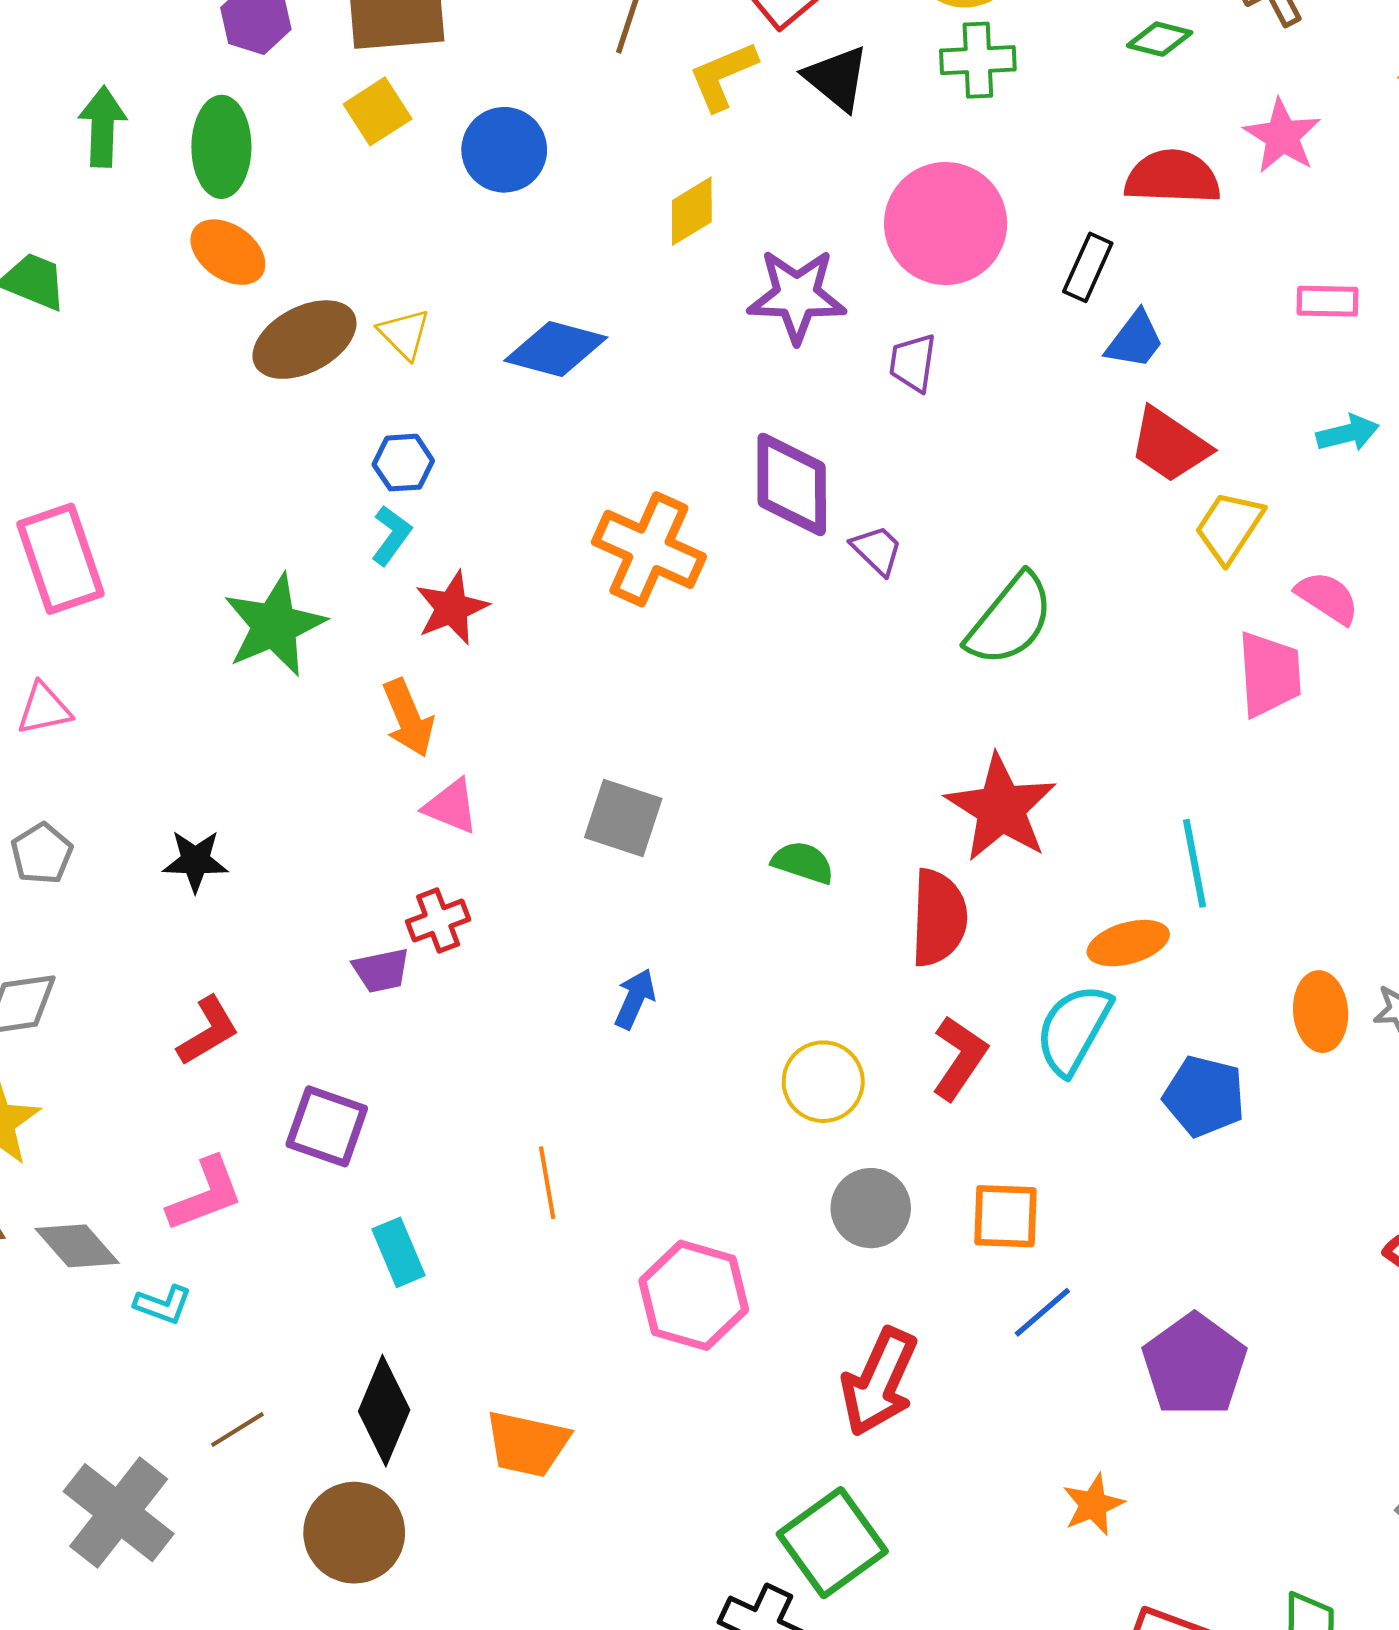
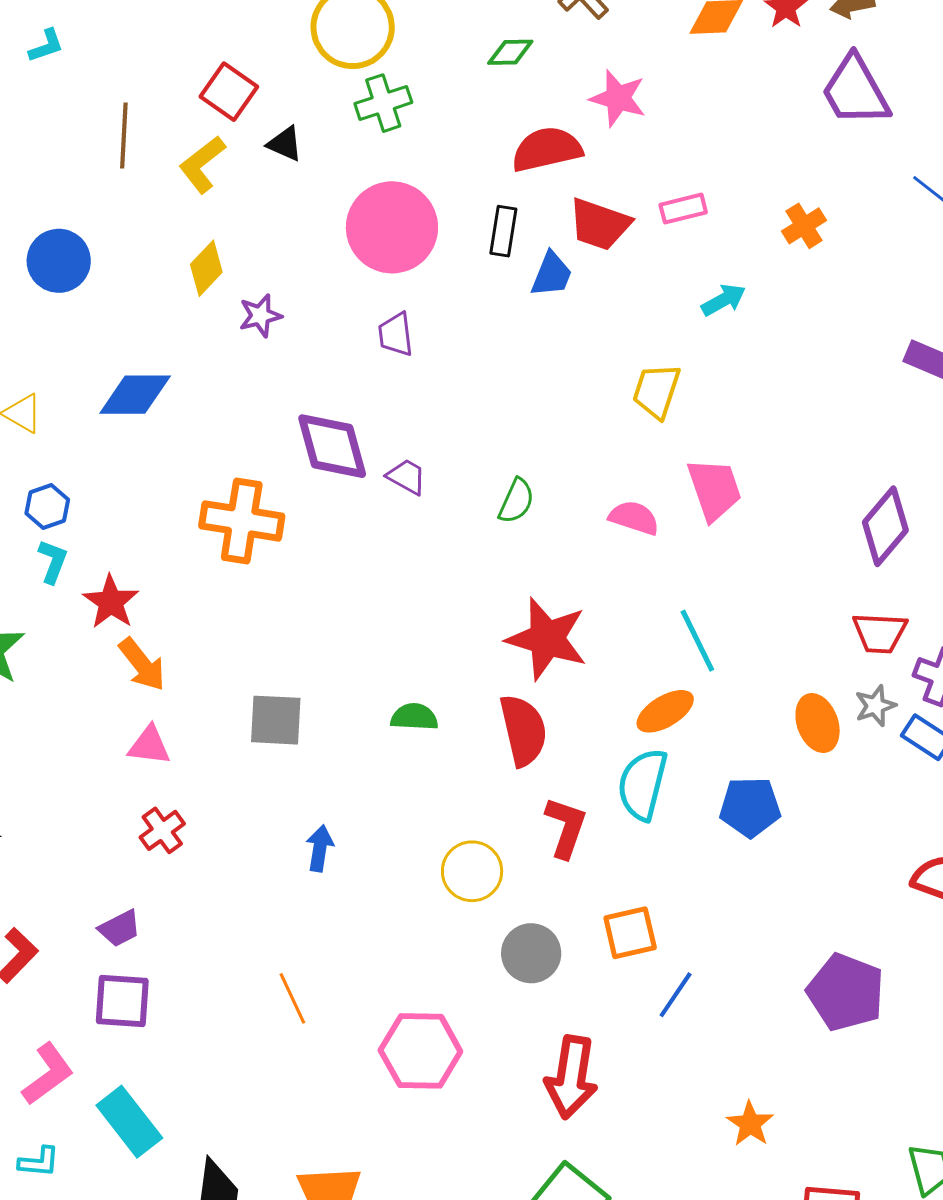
black triangle: (837, 78) -> (285, 144), size x0.7
purple star: (797, 296) -> (260, 316), moved, size x0.6
red trapezoid: (1170, 445) -> (600, 224), moved
pink semicircle: (1327, 598) -> (634, 518), moved
green semicircle: (1010, 620) -> (516, 501), size x0.6
orange arrow: (408, 718) -> (142, 664), moved
purple trapezoid: (381, 970) -> (120, 928), moved
cyan rectangle: (398, 1252) -> (129, 1122), moved, size x1.4
purple pentagon: (1194, 1365) -> (846, 992), moved

